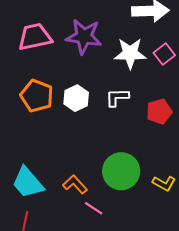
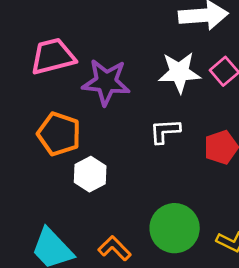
purple star: (84, 36) -> (106, 82), moved
white hexagon: (76, 98) -> (90, 174), moved

